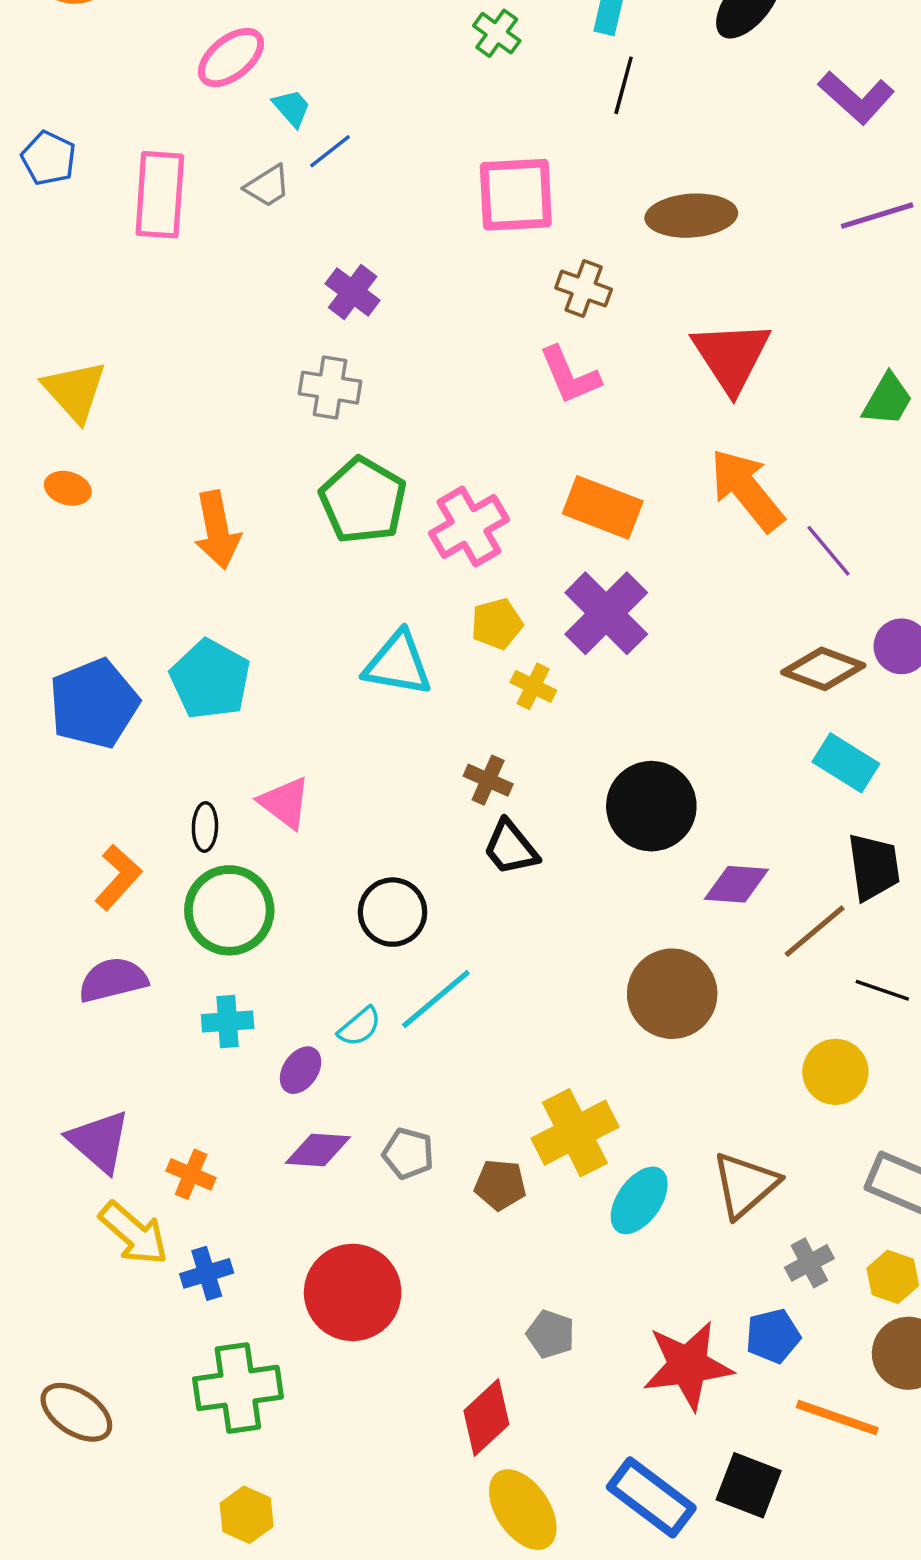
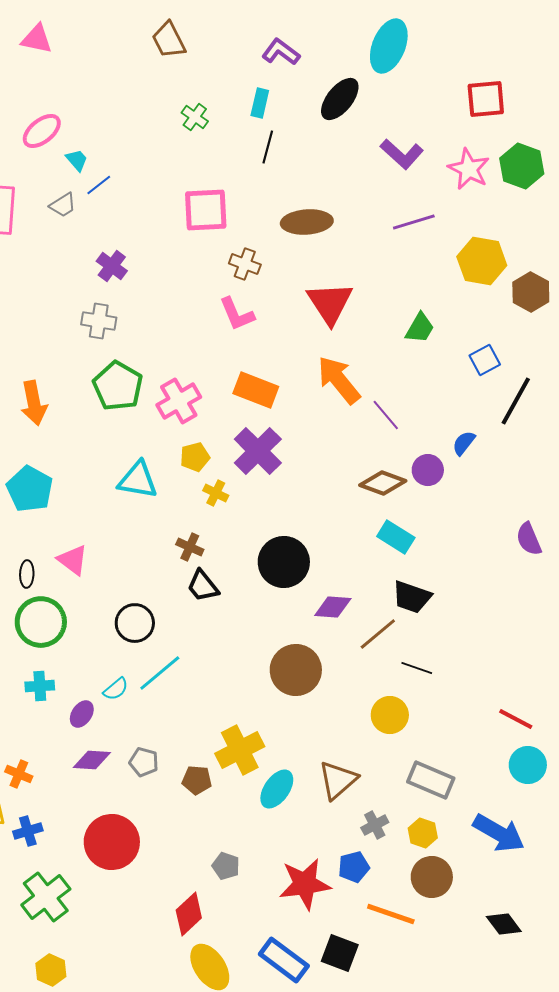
black trapezoid: (874, 867) -> (412, 597), turned 117
green cross: (238, 1388) -> (46, 897), turned -30

